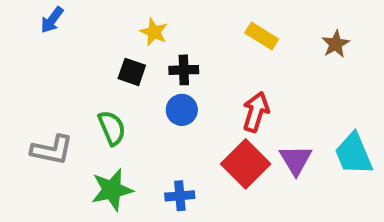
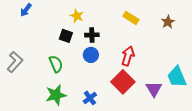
gray L-shape: (52, 150) -> (15, 62), moved, turned -60
purple triangle: (296, 160) -> (154, 89), moved
blue cross: (180, 196) -> (90, 98), turned -32

